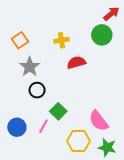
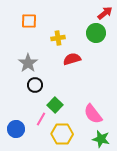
orange square: (20, 40) -> (29, 21), moved, turned 35
blue circle: (17, 127) -> (16, 129), moved
yellow hexagon: (78, 141) -> (62, 134), moved

